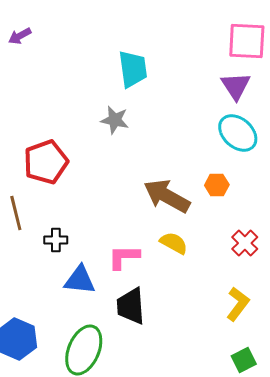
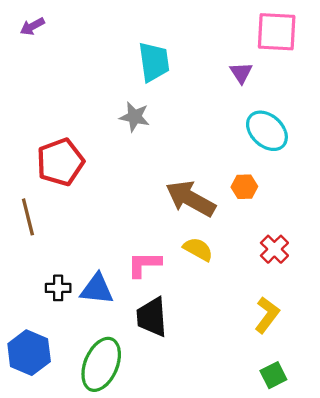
purple triangle: (236, 86) -> (241, 73), moved, size x0.7
black cross: (56, 240) -> (58, 288), moved

